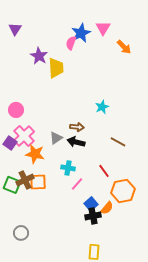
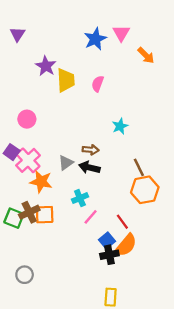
pink semicircle: (71, 43) -> (98, 84), moved
pink circle: (16, 110) -> (27, 119), moved
brown line: (118, 142) -> (139, 167), turned 35
purple square: (10, 143) -> (12, 152), moved
cyan cross: (68, 168) -> (80, 198), turned -32
red line: (104, 171) -> (122, 222), moved
orange hexagon: (123, 191) -> (145, 190), moved
orange semicircle: (107, 208) -> (126, 245), size x1.5

